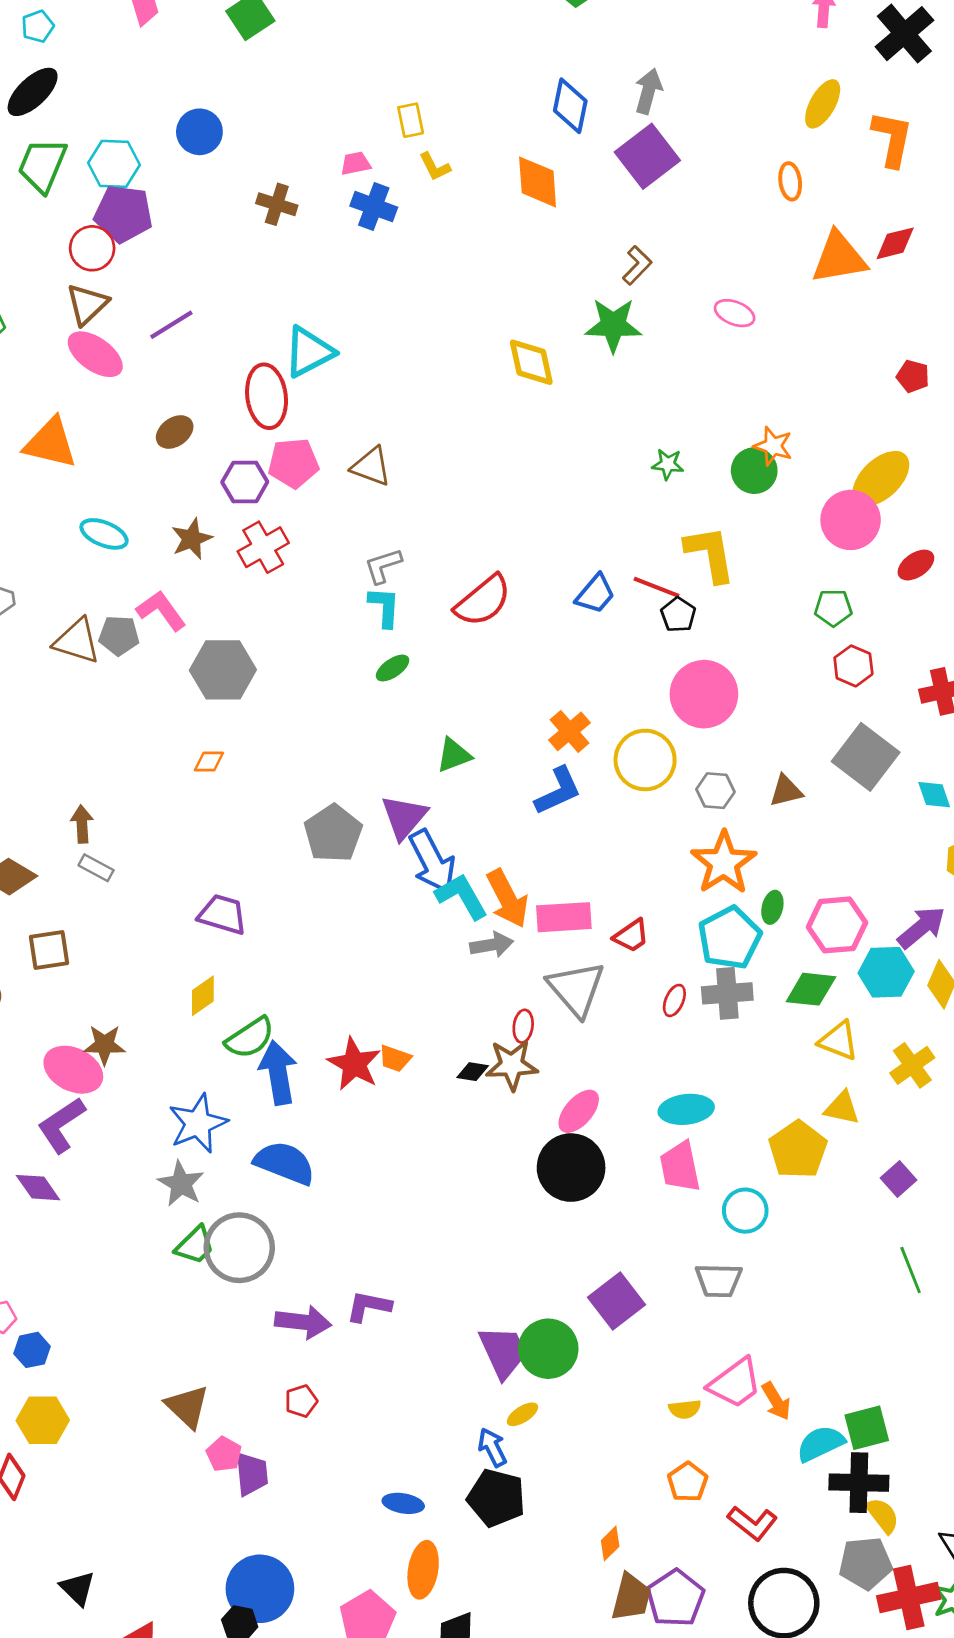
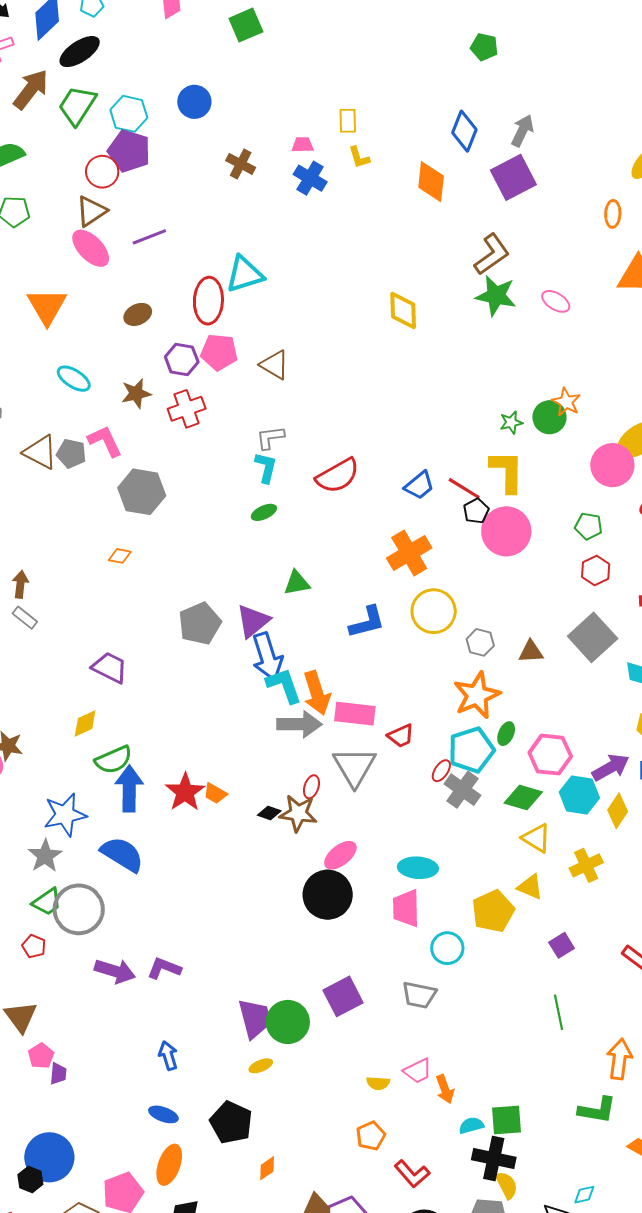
brown L-shape: (637, 265) -> (492, 254), size x1.5
green star: (613, 325) -> (496, 296), moved
orange triangle: (50, 443) -> (47, 306), turned 36
green star: (668, 464) -> (511, 422), moved, turned -30
pink circle: (704, 694) -> (506, 531), moved
orange cross: (569, 731) -> (409, 553), moved, size x1.4
gray arrow: (492, 945) -> (299, 724), size x1.4
gray cross: (727, 993) -> (463, 790), turned 30
red ellipse: (674, 1000) -> (441, 771), moved
pink trapezoid: (735, 1383) -> (418, 1071), size x0.7
red pentagon: (301, 1401) -> (34, 946), moved, turned 30
cyan semicircle: (821, 1444) -> (471, 1125), size x0.7
blue arrow: (492, 1447) -> (168, 1056), moved
purple trapezoid: (252, 1474) -> (58, 1074), size x0.7
orange diamond: (610, 1543) -> (267, 1168), moved

